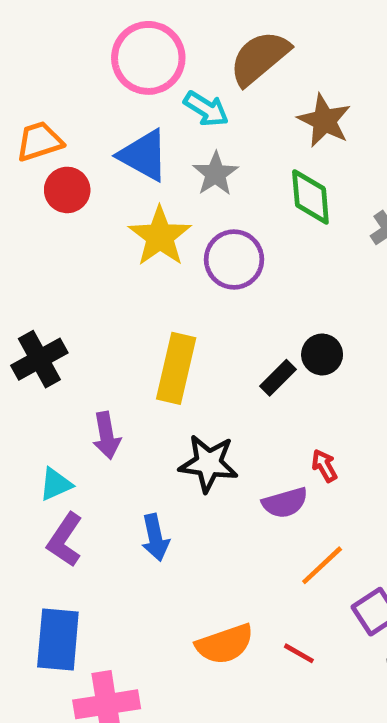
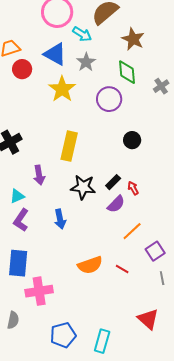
purple circle: (234, 259) -> (109, 99), moved
black rectangle: (278, 378) -> (113, 182), moved
purple semicircle: (285, 503) -> (116, 204), turned -30

